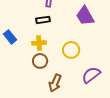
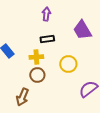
black rectangle: (43, 20) -> (47, 39), moved
brown arrow: (55, 83) -> (22, 97), moved

